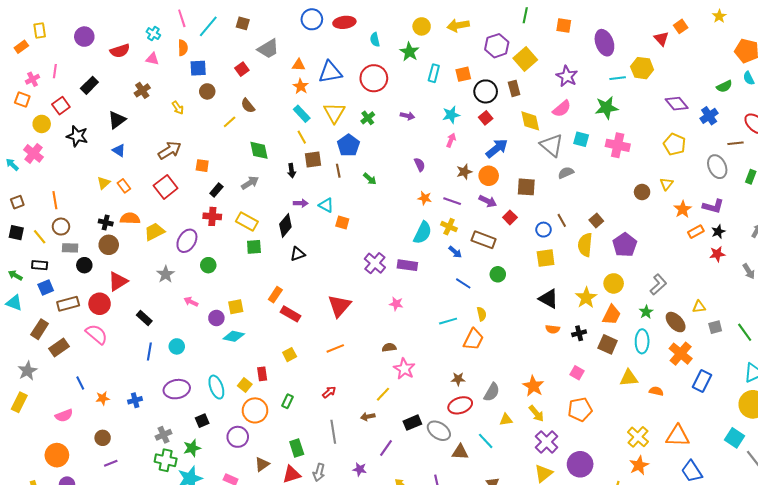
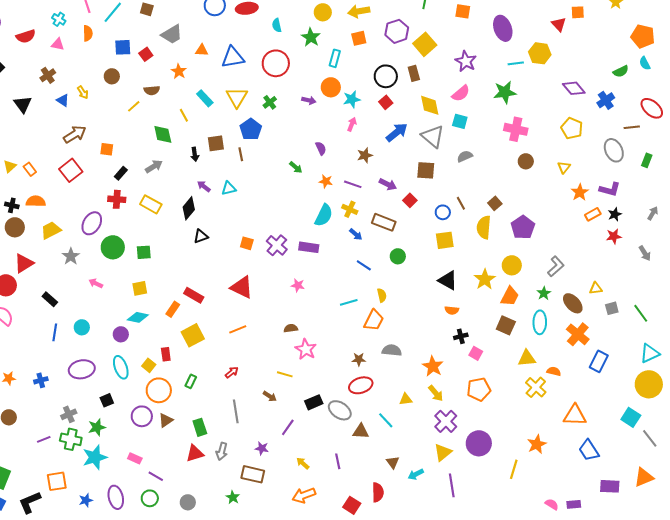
orange square: (681, 26) -> (578, 12), turned 32
blue square: (198, 68) -> (123, 47), moved
orange square: (463, 74) -> (359, 38), moved
orange star: (301, 86) -> (179, 71), moved
brown semicircle: (248, 106) -> (152, 90), turned -56
black triangle: (117, 120) -> (23, 104), turned -30
yellow line: (302, 137) -> (184, 115), moved
cyan square: (581, 139) -> (460, 121), moved
gray triangle: (552, 145) -> (433, 136), moved
blue triangle: (119, 150) -> (63, 100), moved
orange circle: (489, 176) -> (331, 87), moved
green arrow: (370, 179) -> (296, 167), moved
brown circle: (642, 192) -> (526, 161), moved
purple arrow: (301, 203) -> (204, 186), turned -144
cyan triangle: (326, 205) -> (229, 188), turned -42
orange square: (342, 222) -> (247, 243), moved
yellow trapezoid: (154, 232) -> (51, 230), moved
green square: (254, 247) -> (144, 252), moved
green circle: (208, 265) -> (113, 247), size x1.5
orange rectangle: (275, 295) -> (173, 309), moved
red triangle: (339, 306) -> (242, 287), turned -45
purple circle: (216, 318) -> (121, 334), moved
black cross: (579, 333) -> (461, 336), moved
yellow square: (290, 355) -> (193, 335), size x1.6
gray semicircle: (492, 392) -> (392, 350), moved, turned -114
yellow line: (383, 394) -> (285, 374), turned 63
brown arrow: (368, 417) -> (270, 396), turned -136
yellow cross: (638, 437) -> (536, 387), moved
purple line: (111, 463) -> (44, 439), moved
brown triangle: (262, 464) -> (166, 420), moved

